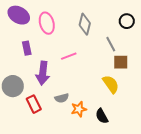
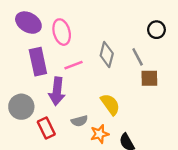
gray diamond: (85, 24) -> (107, 55), moved
purple rectangle: (27, 48) -> (38, 62), size x1.6
pink line: (69, 56) -> (74, 65), moved
yellow semicircle: (111, 84) -> (110, 104), moved

